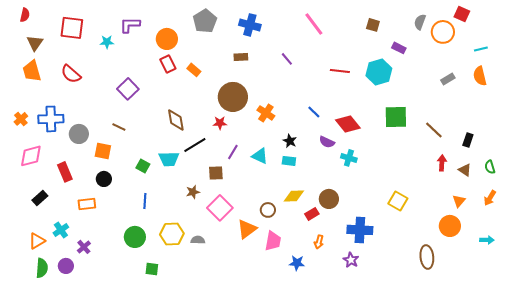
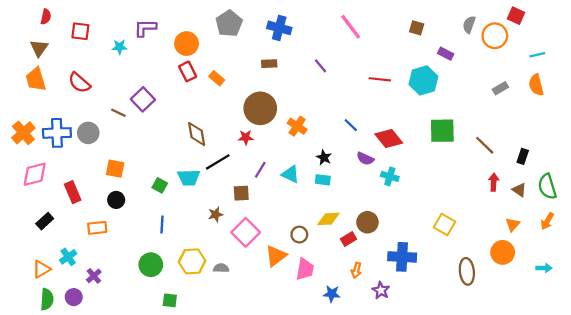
red semicircle: (25, 15) -> (46, 17), moved
red square: (72, 28) -> (80, 31), size x0.7
orange cross: (21, 119) -> (23, 133), size x1.5
brown line: (119, 127) -> (118, 113), moved
gray circle: (79, 134) -> (88, 133), moved
green semicircle: (490, 167) -> (547, 187), size x1.6
brown ellipse: (427, 257) -> (467, 271), moved
purple star: (351, 260) -> (381, 290), moved

